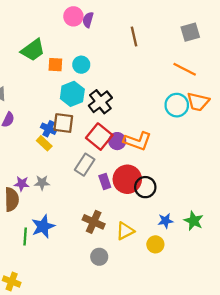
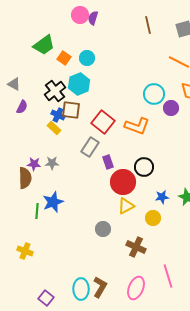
brown line: (134, 37) -> (148, 25), moved
orange square: (55, 65) -> (64, 58), turned 32
black cross: (100, 102) -> (55, 91), moved
cyan circle: (177, 105) -> (154, 94), moved
purple circle: (117, 141) -> (171, 108), moved
red circle: (127, 179) -> (123, 182), moved
brown cross: (94, 222) -> (136, 247), moved

